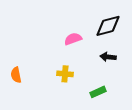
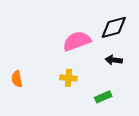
pink semicircle: (73, 39) -> (77, 41), size x1.5

